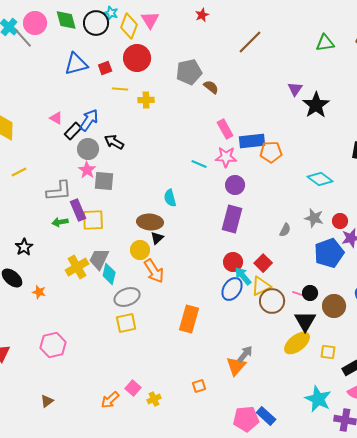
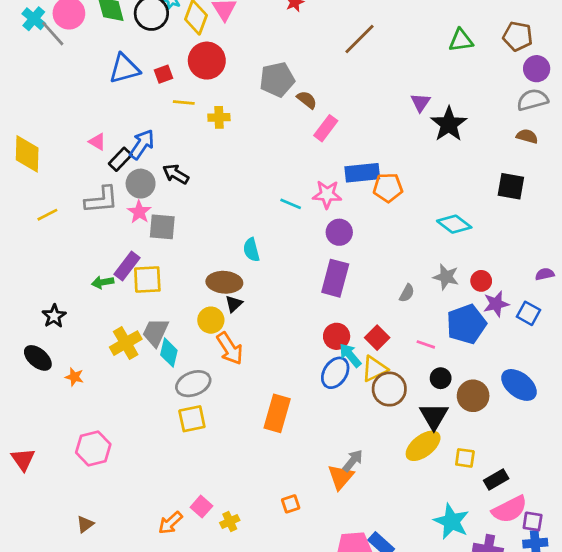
pink rectangle: (225, 129) -> (326, 128), moved, turned 66
gray L-shape: (59, 191) -> (101, 200), moved
purple rectangle: (78, 210) -> (127, 266), turned 60
pink line: (299, 294) -> (426, 344), moved

